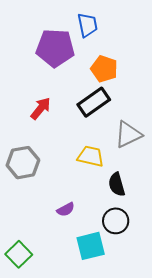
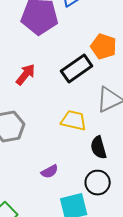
orange pentagon: (104, 69) -> (104, 47), moved

